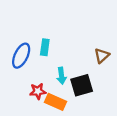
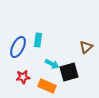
cyan arrow: (61, 76) -> (52, 64), turned -56
red star: (38, 91) -> (23, 77), moved

